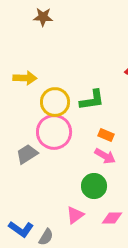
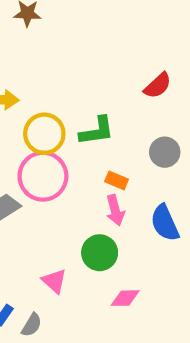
pink arrow: (105, 156) -> (115, 210), turned 45
pink triangle: (75, 215) -> (54, 281), moved, turned -42

